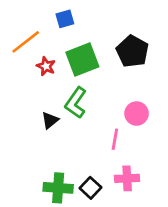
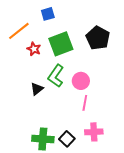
pink circle: (137, 114) -> (81, 81), moved

